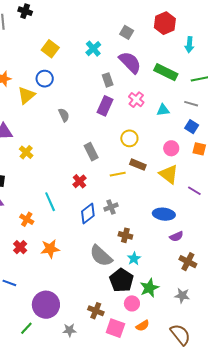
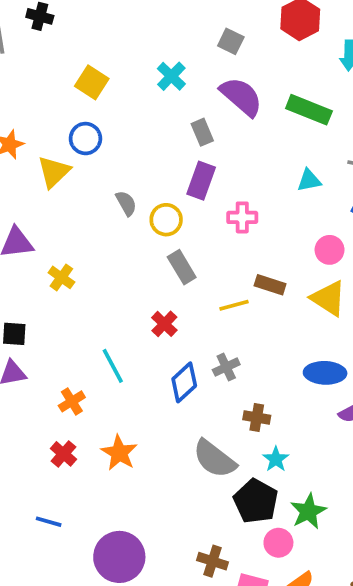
pink cross: (136, 100) -> (242, 217), moved, turned -35
yellow circle: (129, 138) -> (166, 220), moved
orange cross: (27, 219) -> (72, 401), turned 32
orange star: (50, 249) -> (119, 453), turned -30

